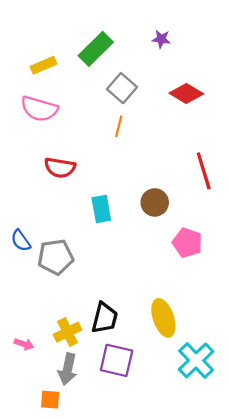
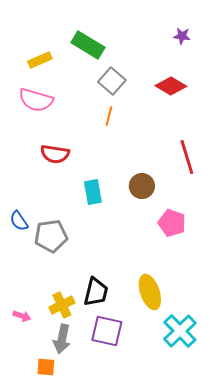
purple star: (161, 39) -> (182, 36), moved
green rectangle: (96, 49) -> (88, 45), turned 76

